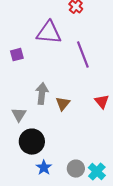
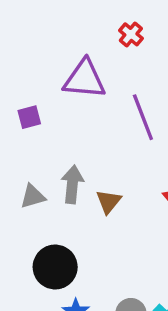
gray triangle: (19, 115) -> (33, 196), moved, turned 42

